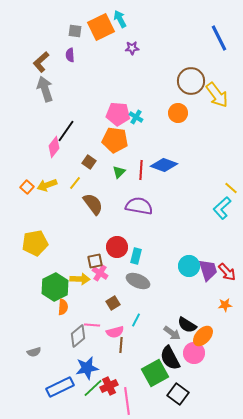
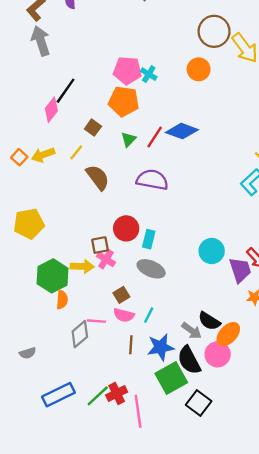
red line: (141, 170) -> (155, 137), turned 30
purple trapezoid: (208, 270) -> (240, 270), moved
pink semicircle: (115, 332) -> (124, 315), moved, turned 30
blue star: (87, 368) -> (161, 347), moved

